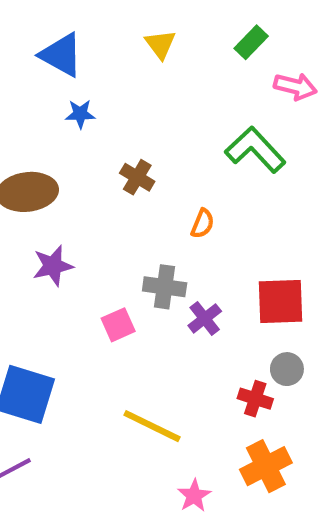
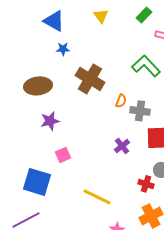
brown cross: (137, 177) -> (90, 79), size x1.8
gray cross: (165, 287) -> (140, 111), moved
pink square: (118, 325) -> (63, 155), moved

